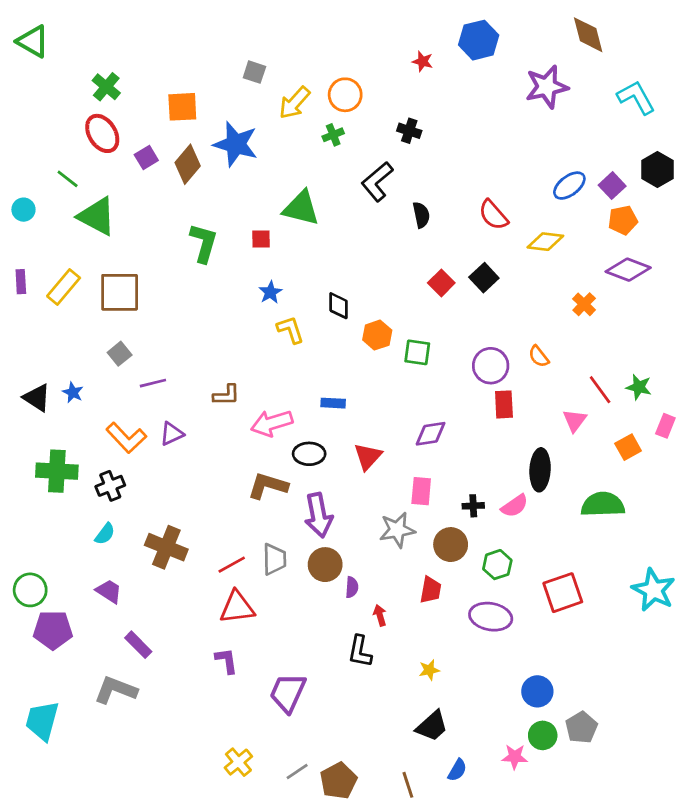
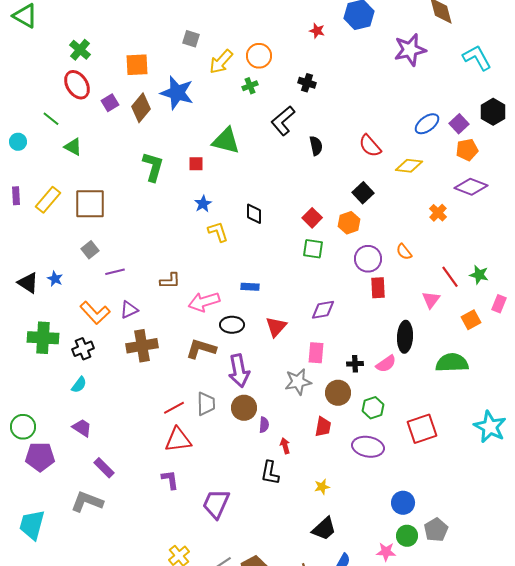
green triangle: (97, 216) -> (73, 147), size x0.6
red square: (441, 283) -> (312, 218), moved
orange hexagon: (377, 335) -> (349, 223), moved
brown cross: (166, 547) -> (142, 346), moved, turned -32

